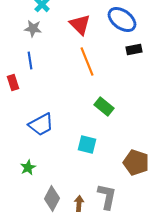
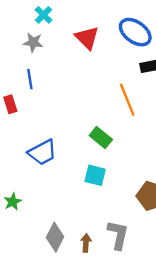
orange line: (87, 62) -> (127, 100), moved
green rectangle: (104, 107) -> (101, 137), moved
green star: (28, 168) -> (13, 202), moved

